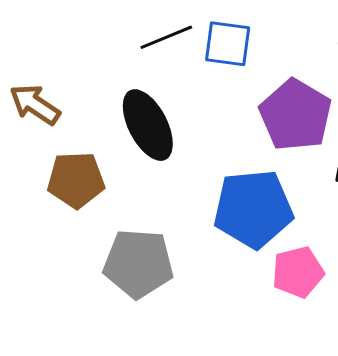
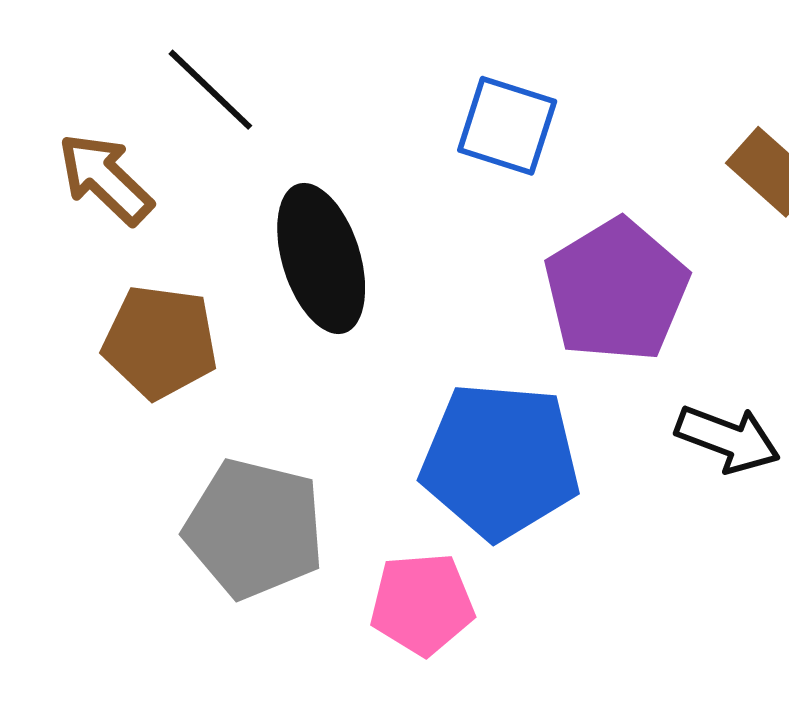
black line: (166, 37) -> (210, 90), moved, turned 56
pink pentagon: (298, 272) -> (422, 604), moved

